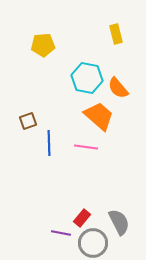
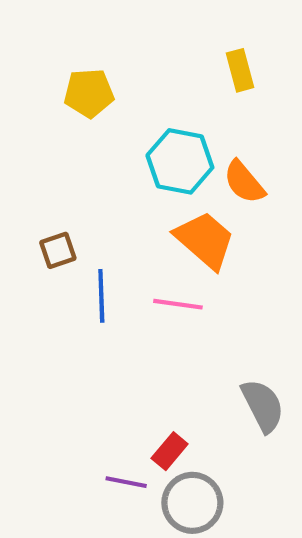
gray semicircle: (119, 222) -> (263, 406), moved

